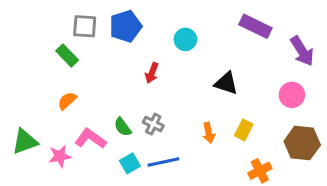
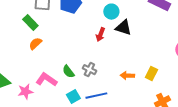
red arrow: (152, 73) -> (100, 35), moved
black triangle: (226, 83) -> (123, 28), moved
orange semicircle: (67, 101) -> (35, 44), moved
orange arrow: (209, 133) -> (127, 76), turned 104

